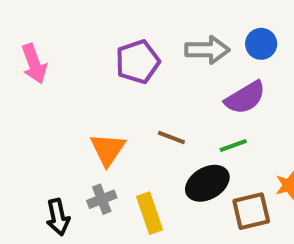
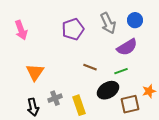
gray arrow: (207, 50) -> (108, 23), turned 65
orange triangle: (108, 149) -> (35, 72), moved

